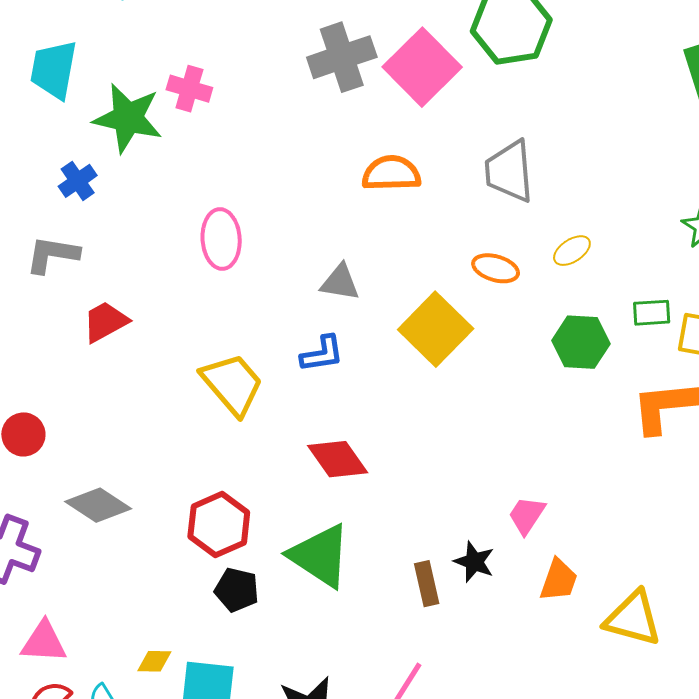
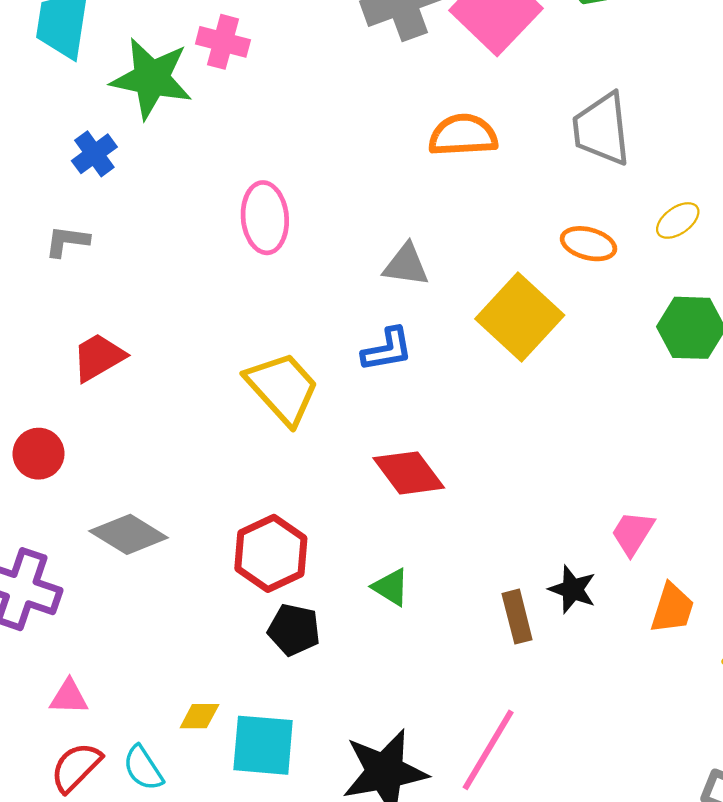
gray L-shape: (52, 255) -> (67, 241), size x0.7
red trapezoid: (105, 322) -> (99, 357), moved
green triangle: (320, 556) -> (391, 587), size x0.5
pink triangle: (44, 642) -> (69, 697), size x0.7

